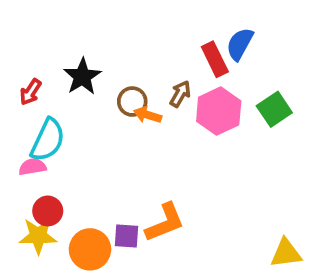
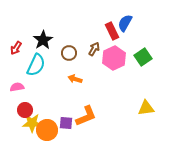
orange arrow: (148, 115) -> (75, 79), moved
cyan semicircle: (48, 140) -> (36, 65), moved
yellow star: (38, 236) -> (32, 123), moved
yellow triangle: (286, 253) -> (146, 108), moved

